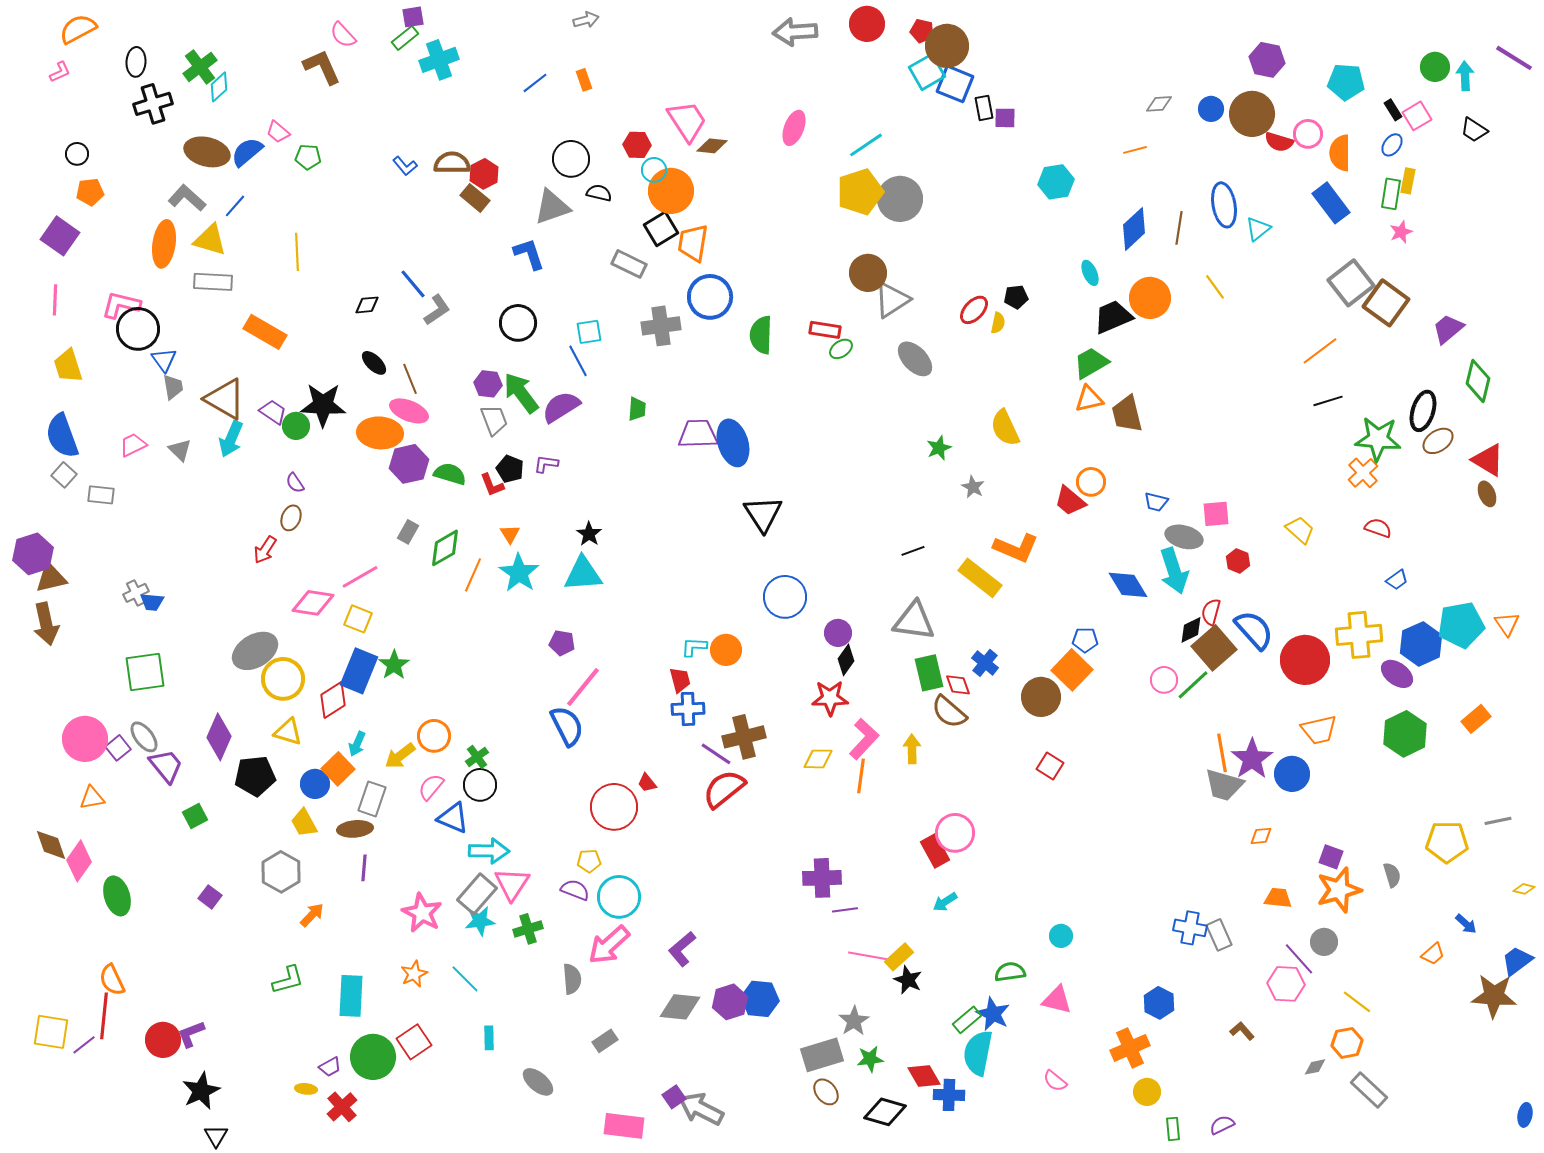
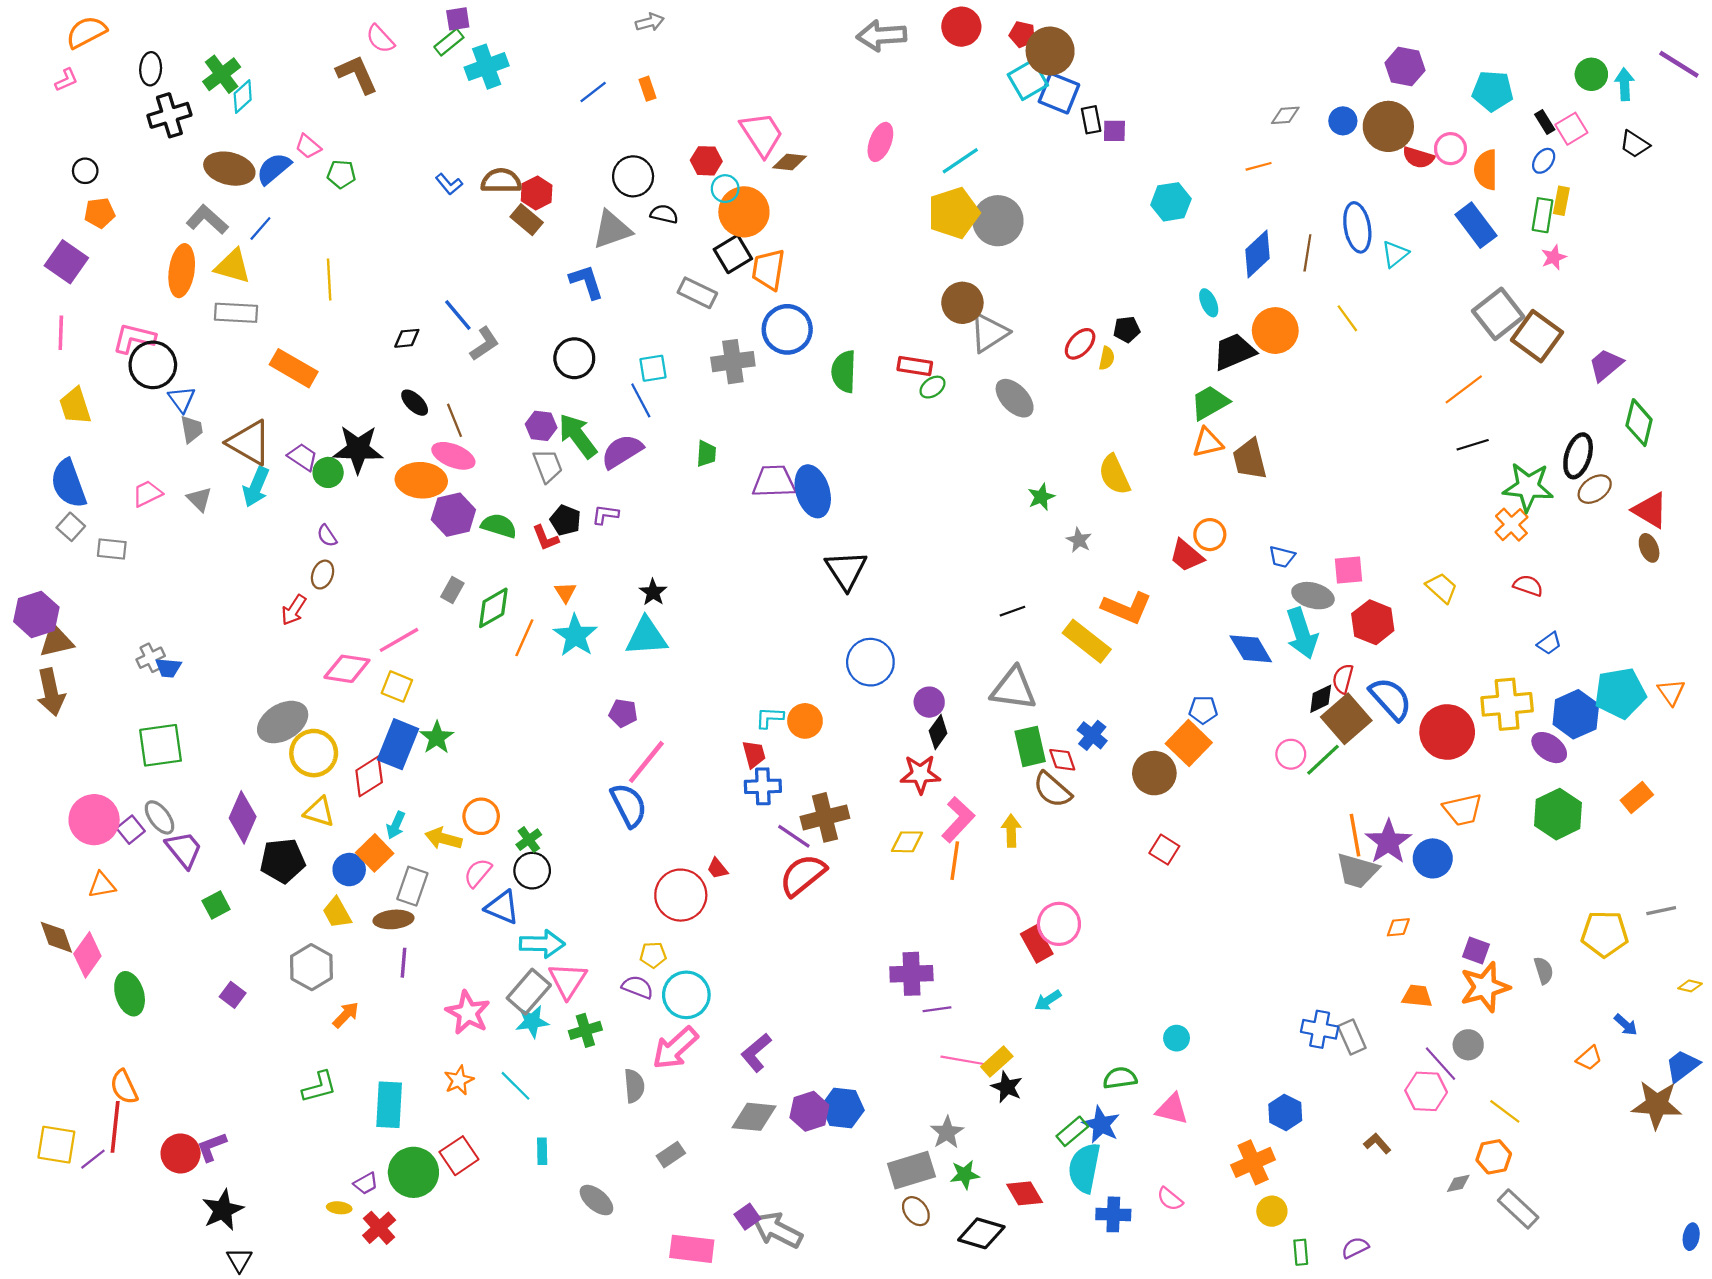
red hexagon: (1238, 561) -> (1373, 622), size x1.6
yellow arrow: (400, 756) -> (443, 838), turned 52
blue cross: (949, 1095) -> (1113, 1214), moved

